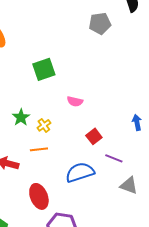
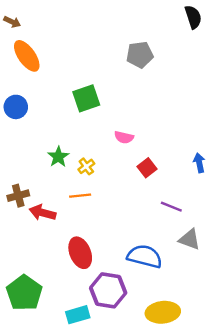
gray pentagon: (100, 23) -> (140, 55), moved
red square: (94, 136) -> (147, 168), moved
blue semicircle: (80, 172) -> (145, 256), moved, turned 32

